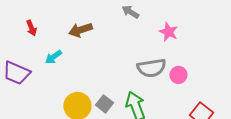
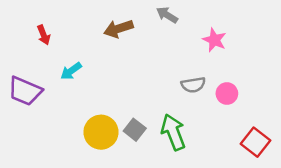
brown arrow: (80, 30) -> (118, 29), moved
gray semicircle: (151, 68) -> (193, 85), size x0.7

